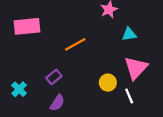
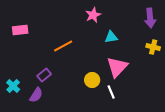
pink rectangle: (27, 26) -> (20, 30), size x0.7
purple semicircle: (57, 103) -> (36, 95), moved

